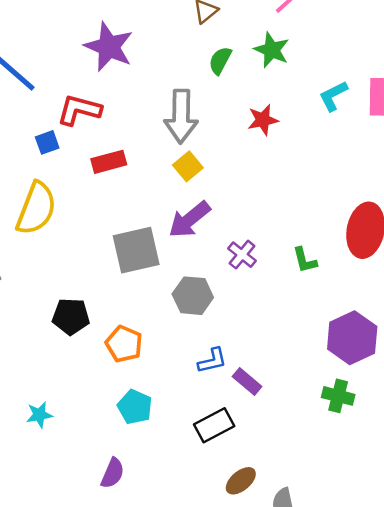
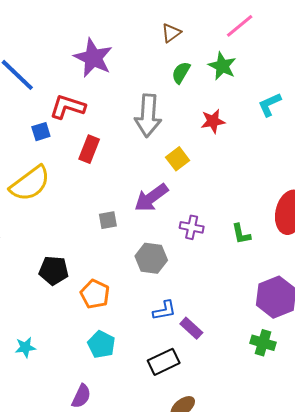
red rectangle: (109, 162) -> (89, 149), turned -56
yellow square: (188, 166) -> (178, 159), moved
yellow semicircle: (36, 208) -> (30, 184), turned 30
gray square: (136, 250) -> (108, 220), size x0.5
purple cross: (242, 255) -> (192, 227), turned -30

